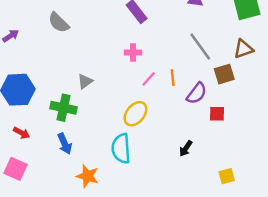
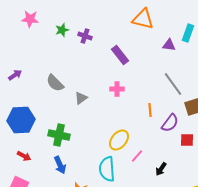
gray semicircle: (59, 23) -> (55, 83), moved
pink line: (149, 79) -> (137, 156), moved
gray triangle: (85, 81) -> (81, 98), moved

